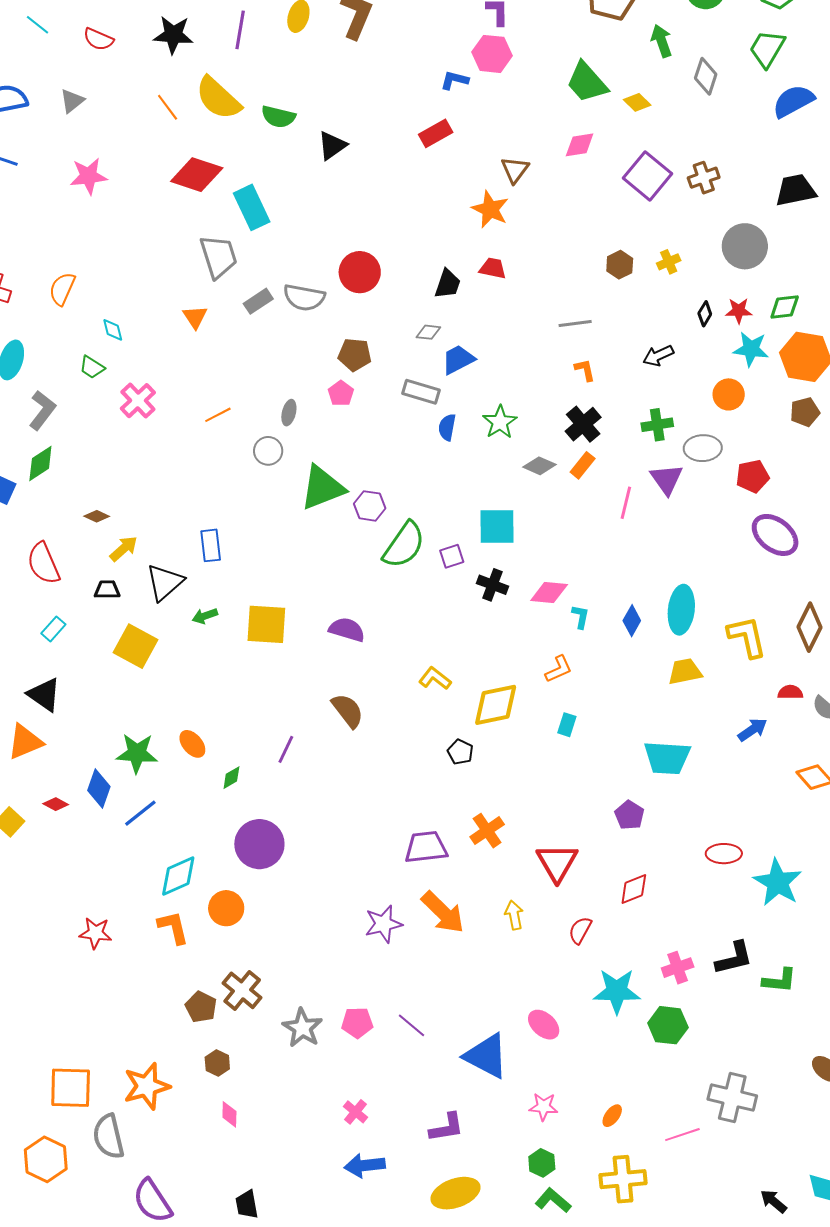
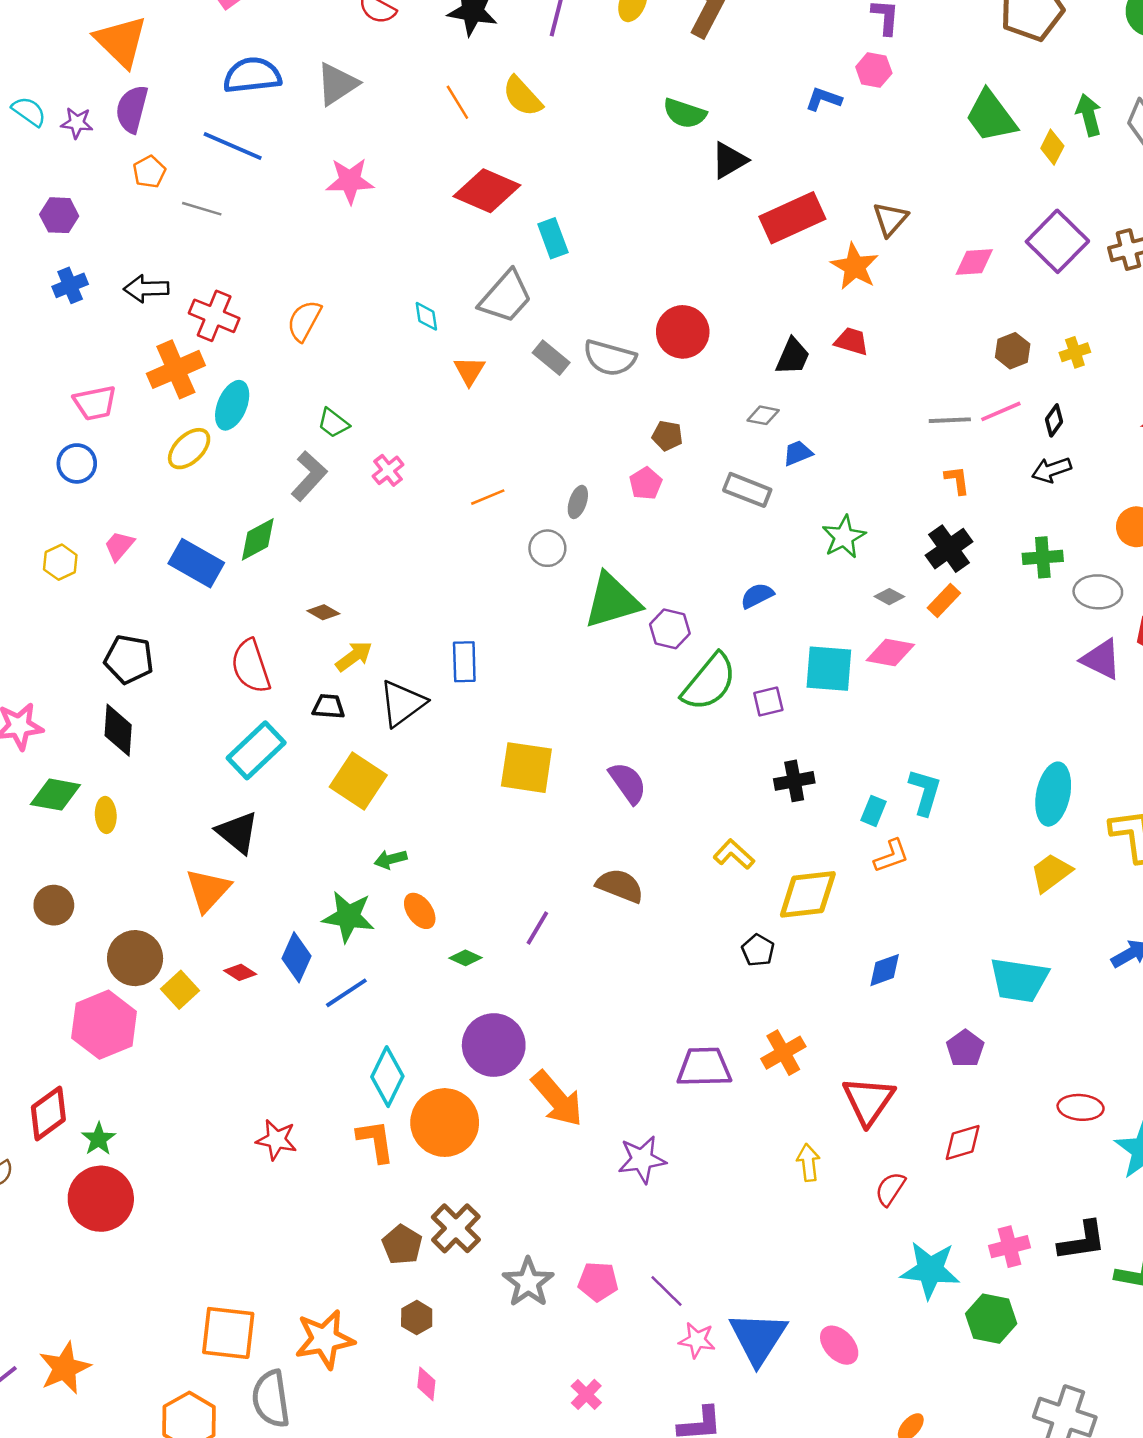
green arrow: (662, 41) -> (1089, 115), moved
pink hexagon: (492, 54) -> (874, 70), size x0.7
yellow semicircle: (218, 98) -> (522, 96), size x0.7
gray triangle: (72, 101) -> (337, 84), size x1.4
yellow diamond: (637, 102) -> (1052, 147), turned 68
green semicircle: (278, 117) -> (685, 113), moved
red rectangle: (436, 133) -> (792, 218), moved, size x1.5
pink diamond: (580, 145) -> (974, 262), moved
black triangle: (332, 146) -> (729, 160), moved
cyan rectangle: (252, 207) -> (553, 238), size x0.7
gray trapezoid: (219, 256) -> (506, 297), turned 54
gray rectangle: (258, 301) -> (551, 358), turned 68
black diamond: (705, 314) -> (1054, 420), moved
cyan diamond: (113, 330) -> (426, 316), moved
brown pentagon: (355, 355) -> (667, 436), size x0.7
blue trapezoid: (458, 359) -> (798, 453), size x0.7
pink cross: (138, 401) -> (388, 470), size x0.7
gray L-shape: (42, 410) -> (309, 476), moved
blue semicircle: (447, 427) -> (757, 596), moved, turned 48
gray diamond: (540, 466) -> (889, 597), size x0.7
purple triangle: (667, 479) -> (1101, 659), moved, turned -33
pink line: (626, 503) -> (1001, 411), moved, turned 48
black cross: (492, 585) -> (794, 781), moved, turned -36
pink diamond: (549, 592) -> (890, 653), moved
green arrow: (205, 616) -> (391, 859), moved
cyan L-shape: (581, 617) -> (925, 792), size x1.5
blue diamond: (632, 621) -> (885, 970), moved, turned 36
cyan rectangle: (53, 629) -> (256, 750), size x1.8
purple semicircle: (347, 630) -> (628, 783), turned 33
yellow trapezoid: (685, 672) -> (1051, 873), turned -30
brown semicircle: (348, 711) -> (620, 886), turned -36
cyan rectangle: (567, 725) -> (874, 811), moved
orange triangle: (25, 742) -> (208, 890), turned -30
green diamond: (231, 778) -> (466, 958), turned 50
cyan diamond: (178, 876) -> (387, 1077), turned -45
orange circle: (226, 908) -> (445, 1123), size x1.5
orange arrow: (443, 912) -> (557, 1099), moved
pink ellipse: (544, 1025) -> (839, 1345), moved
blue triangle: (486, 1056) -> (758, 1338), turned 30
pink star: (544, 1107) -> (697, 1340), moved

